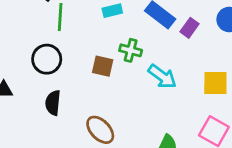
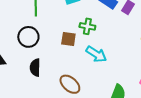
cyan arrow: (162, 76) -> (96, 54), moved

